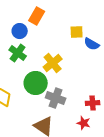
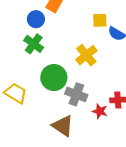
yellow cross: (53, 63) -> (86, 55), moved
red star: (84, 123) -> (100, 111), moved

